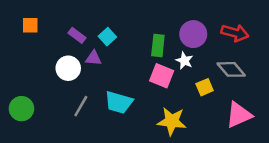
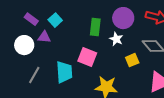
pink square: (162, 76) -> (87, 57), moved
cyan trapezoid: (119, 102) -> (64, 72), turned -110

